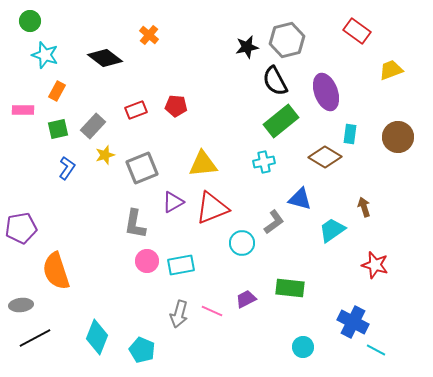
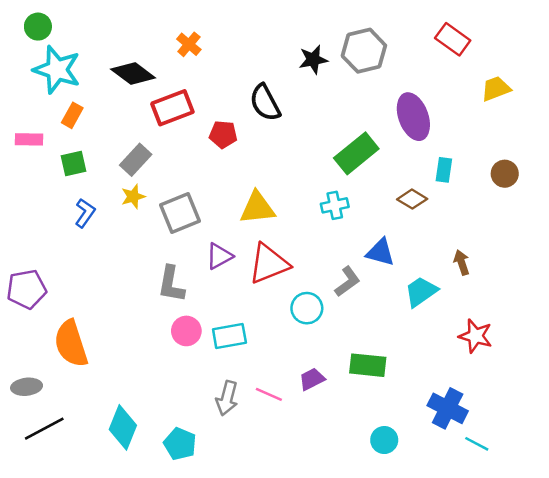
cyan star: (45, 55) -> (57, 70), size x1.4
black semicircle: (275, 81) -> (265, 103), moved
red rectangle: (136, 110) -> (172, 108), moved, size x1.5
gray rectangle: (93, 126) -> (136, 160), moved
brown circle: (398, 137) -> (505, 174), size x0.7
brown diamond: (325, 157) -> (412, 199), size x0.7

